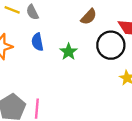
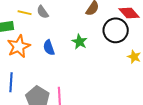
blue semicircle: (37, 42) -> (49, 48), moved

